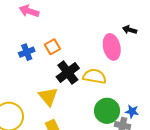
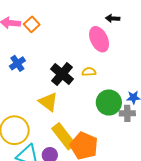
orange square: (52, 47) -> (32, 24), moved
yellow semicircle: (95, 76) -> (89, 72), size x0.6

